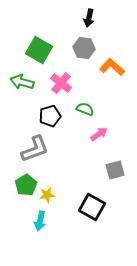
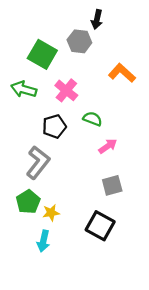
gray hexagon: (84, 48) -> (79, 41), moved
gray L-shape: (35, 149) -> (38, 162), turned -32
gray square: (115, 170) -> (112, 185), moved

